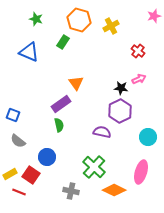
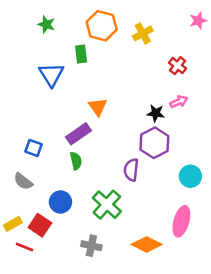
green rectangle: (63, 42) -> (81, 54), turned -40
blue triangle: (29, 52) -> (51, 75), moved, turned 35
blue square: (13, 115) -> (33, 148), moved
purple semicircle: (102, 132) -> (131, 170), turned -96
green cross: (94, 167) -> (107, 205), moved

